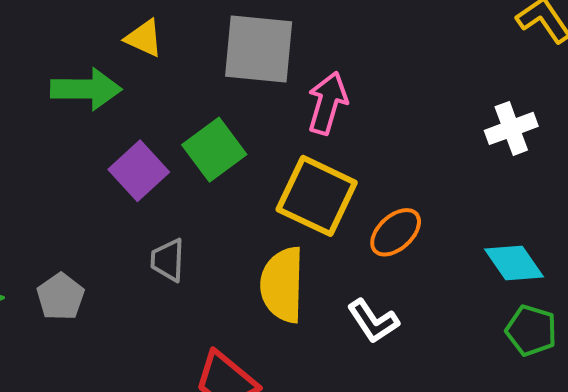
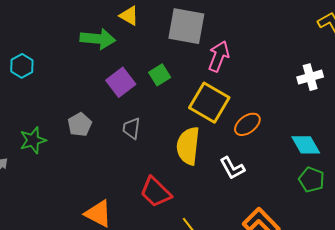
green square: (214, 150) -> (160, 75), size x0.7
gray pentagon: (61, 297) -> (80, 125), moved

